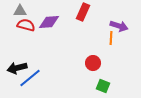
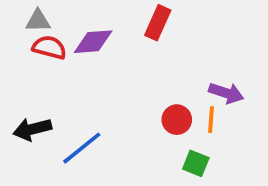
purple arrow: (119, 26) -> (226, 93), moved
orange line: (111, 38) -> (211, 120), moved
blue line: (30, 78) -> (82, 148), moved

